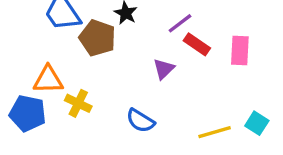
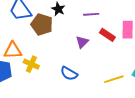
purple line: (180, 23) -> (91, 14), turned 35
red rectangle: (197, 44) -> (107, 35), moved

